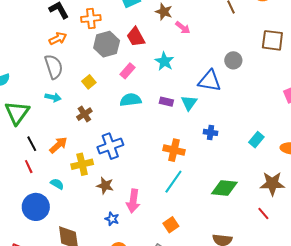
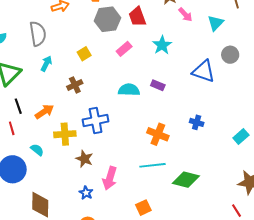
gray semicircle: (54, 67) -> (38, 34), moved
cyan arrow: (53, 97) -> (46, 64), turned -84
cyan semicircle: (131, 100) -> (129, 90), moved
cyan triangle: (189, 103) -> (216, 23), moved
cyan line: (173, 182) -> (152, 165), turned 40
green diamond: (224, 188) -> (186, 180), moved

